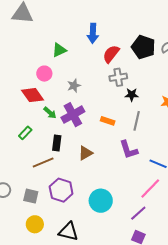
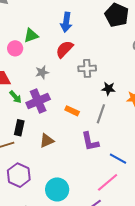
black pentagon: (143, 47) -> (117, 15), moved
red semicircle: (111, 54) -> (64, 49), moved
pink circle: (44, 74) -> (15, 48), moved
black star: (132, 95) -> (108, 89), moved

